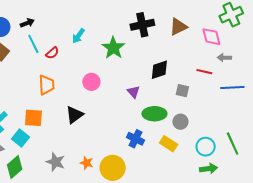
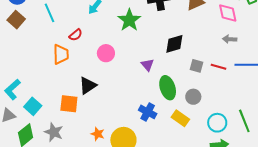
red semicircle: (52, 53) -> (76, 35), moved
gray arrow: (224, 58) -> (230, 39), moved
red line: (204, 72) -> (218, 67), moved
green ellipse: (154, 114) -> (168, 88), turned 70
orange square: (33, 118) -> (69, 104), moved
gray star: (56, 162) -> (54, 132), moved

